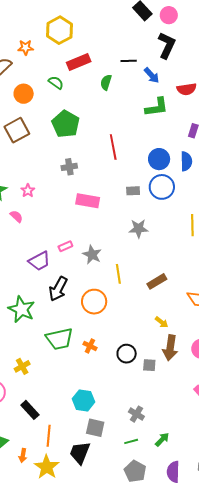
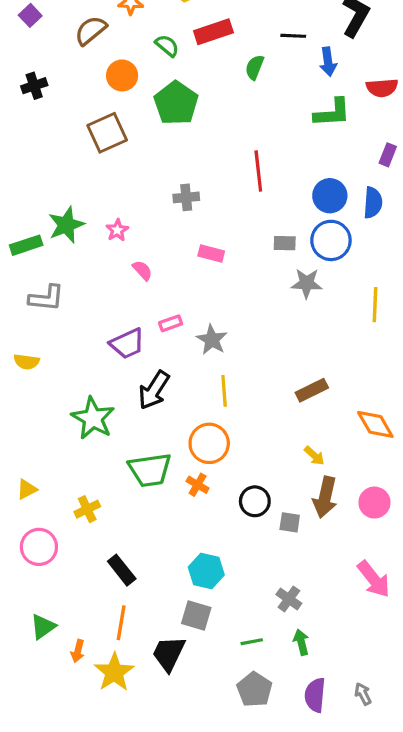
blue arrow: (152, 75) -> (328, 62), turned 30
green semicircle: (56, 83) -> (167, 46), moved
green pentagon: (66, 124) -> (176, 103), moved
pink rectangle: (88, 201) -> (211, 254), size x0.7
pink semicircle: (16, 216) -> (142, 270), moved
gray star: (138, 229) -> (307, 283), moved
yellow line: (118, 274) -> (224, 391), moved
orange circle: (94, 302) -> (209, 443), moved
cyan hexagon: (83, 400) -> (206, 571), moved
black rectangle: (30, 410) -> (122, 570), moved
gray cross: (136, 414) -> (289, 599), moved
green arrow: (162, 439) -> (301, 642), turned -63

